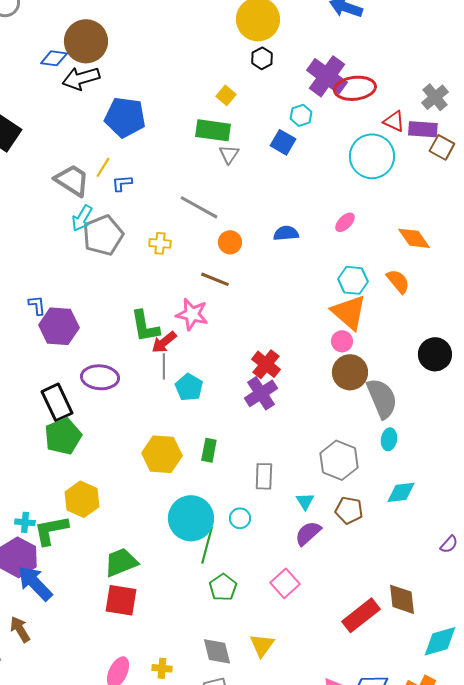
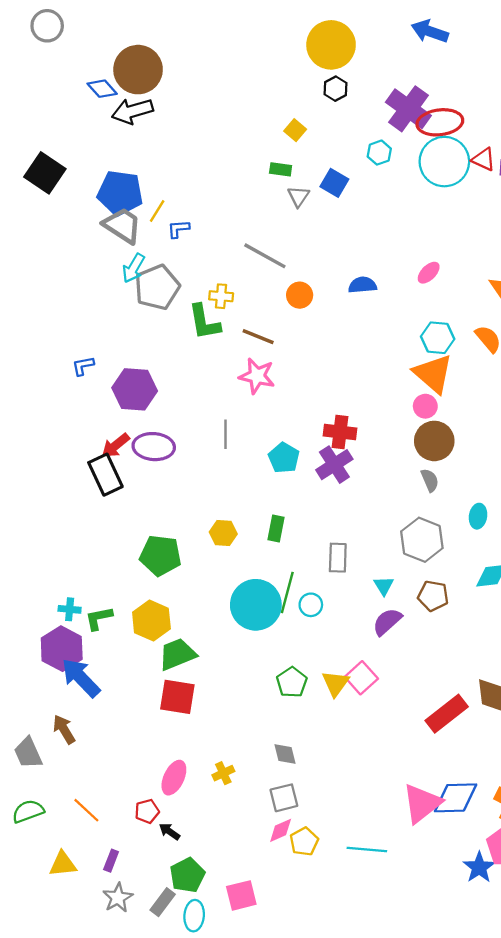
blue diamond: (54, 58) -> (102, 89), turned 40
blue pentagon: (125, 117) -> (120, 193), moved
green rectangle: (213, 130) -> (281, 169), size x0.6
blue square: (283, 142) -> (334, 183), moved
cyan circle: (372, 156) -> (444, 162), moved
brown line: (215, 279) -> (258, 337), moved
blue L-shape: (37, 305) -> (83, 366), turned -95
purple hexagon: (59, 326) -> (135, 389), moved
green L-shape: (145, 326) -> (204, 322), moved
red arrow: (164, 342) -> (116, 445), moved
red cross: (266, 364) -> (340, 432), turned -32
cyan pentagon: (189, 387) -> (284, 458), moved
gray semicircle: (382, 398) -> (430, 480), moved, size x0.5
green pentagon: (63, 436) -> (160, 555), moved, turned 30
yellow hexagon: (162, 454) -> (223, 533), size x0.6
yellow hexagon: (82, 499) -> (151, 621), moved
green L-shape: (51, 530) -> (99, 618), size x0.7
green line: (207, 545) -> (287, 592), moved
yellow triangle: (262, 645) -> (336, 683), moved
gray diamond: (217, 651) -> (285, 754), size x0.7
yellow cross: (162, 668) -> (223, 773), turned -30

